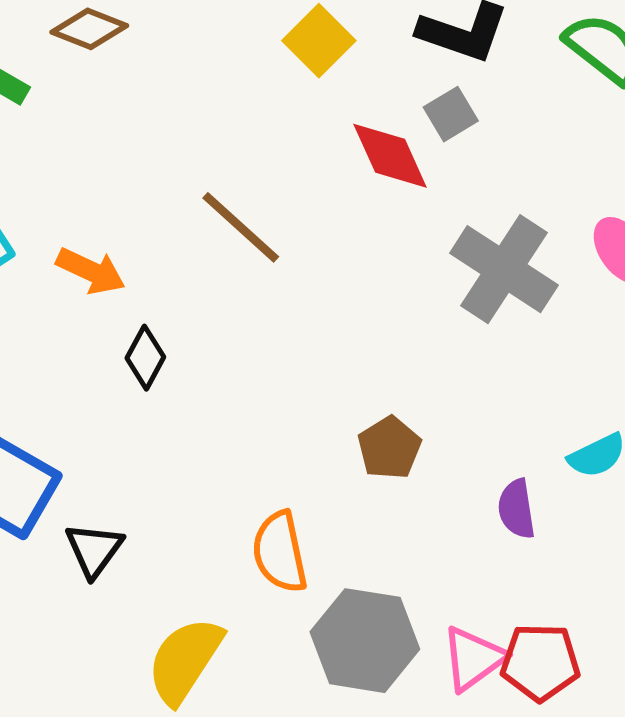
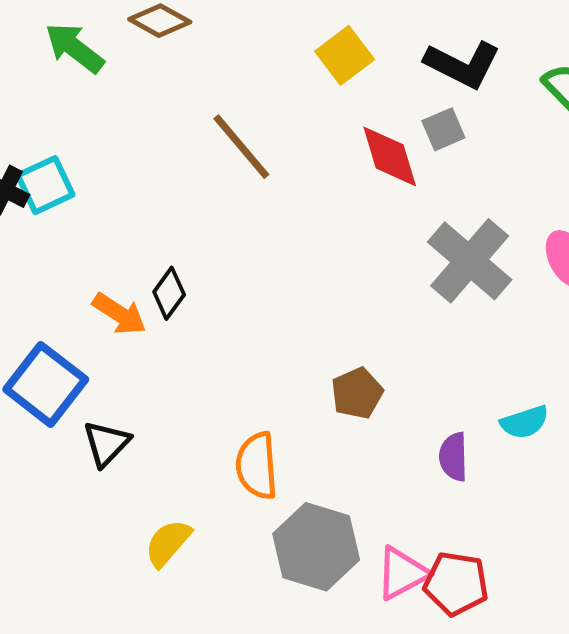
brown line: (241, 227) -> (241, 147), moved
orange arrow: (91, 271) -> (119, 314), moved
yellow semicircle: (185, 660) -> (168, 543), size x0.7

